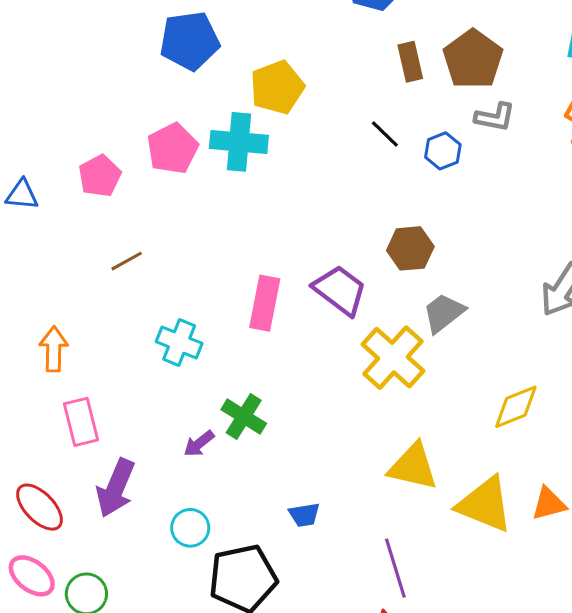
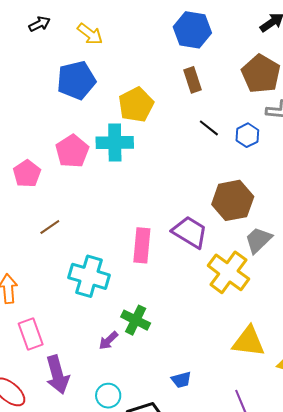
brown rectangle: (410, 62) -> (193, 80), moved
brown hexagon: (410, 248) -> (233, 200), size x1.4
cyan cross: (179, 342) -> (89, 276), size x1.4
purple arrow: (116, 488) -> (57, 375), turned -33

